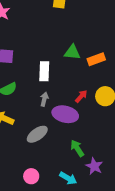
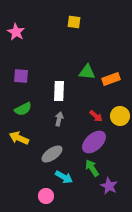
red arrow: (81, 96) -> (96, 116), turned 88
purple ellipse: (65, 114) -> (94, 142), moved, turned -55
cyan arrow: (68, 178) -> (64, 177), moved

